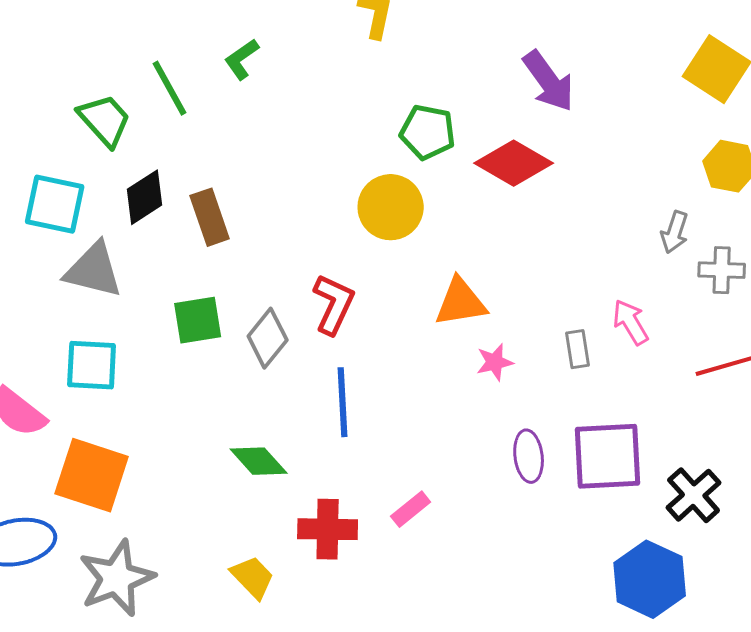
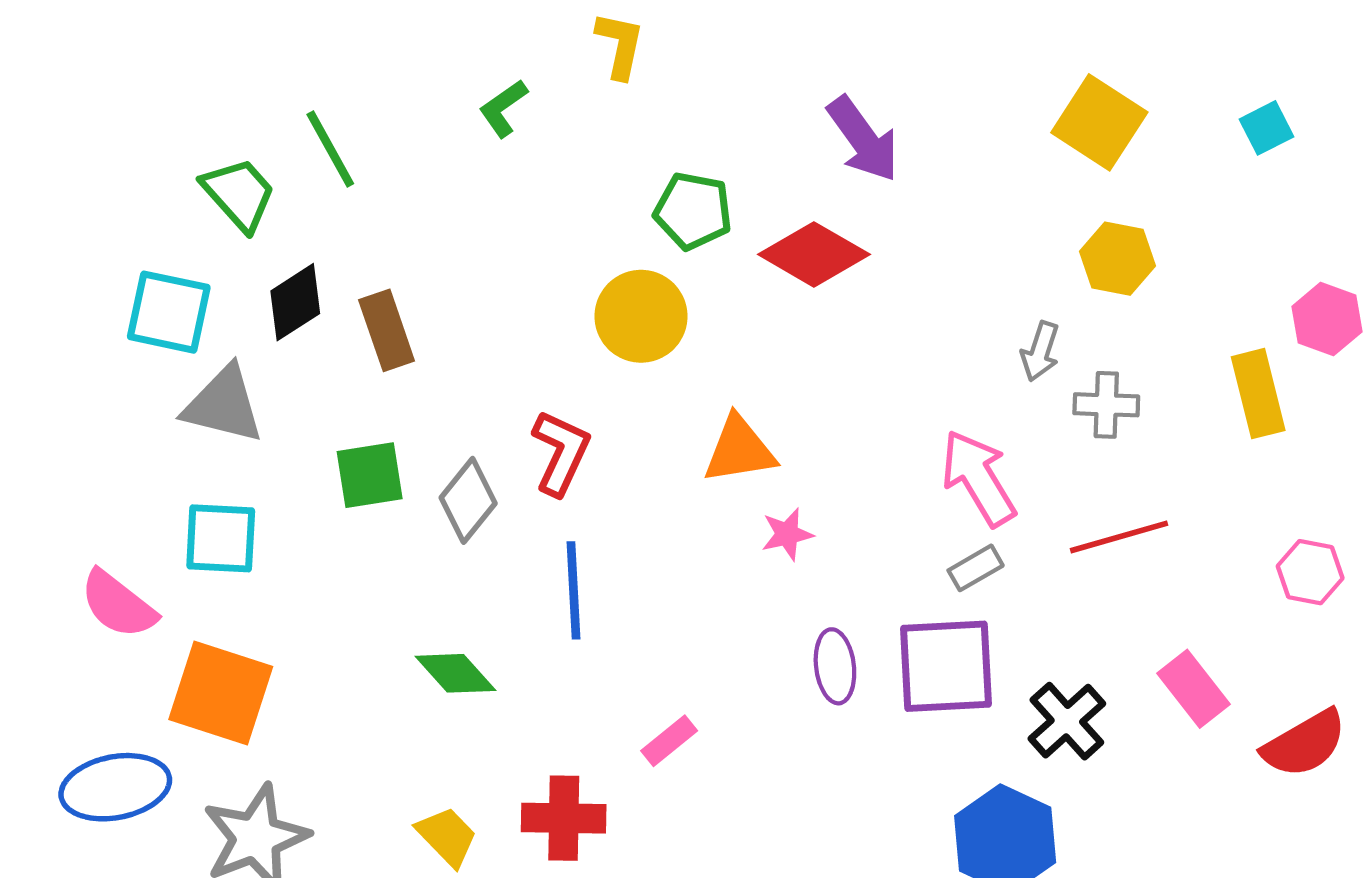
green L-shape: (242, 59) -> (503, 108), moved
pink arrow: (631, 322) -> (978, 478), size x1.5
gray rectangle: (578, 349) -> (976, 568), moved, turned 69
red cross: (328, 529) -> (564, 818), moved

